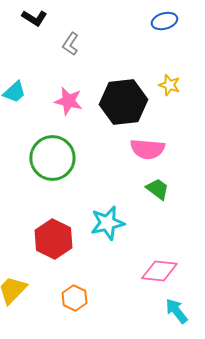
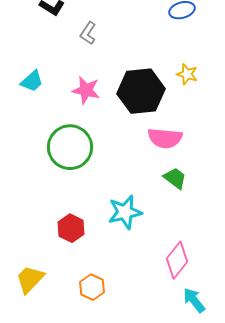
red hexagon: (53, 239) -> (71, 228), size x0.7
pink diamond: (159, 271) -> (177, 260), turned -57

